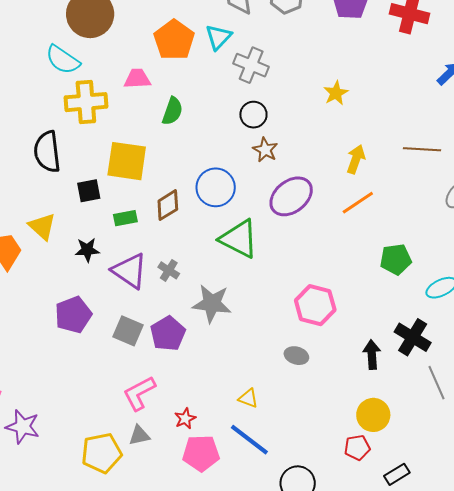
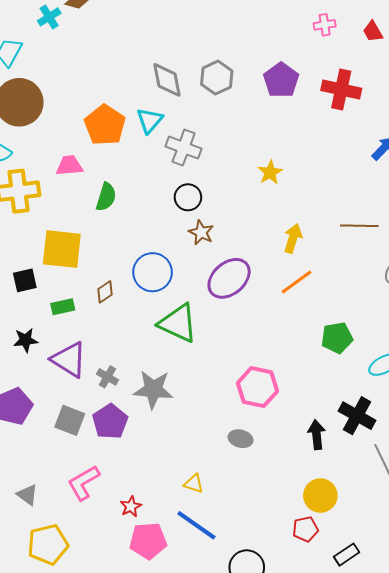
brown diamond: (168, 205) -> (105, 292), size x0.7
gray cross: (169, 270) -> (107, 377), moved
gray triangle: (139, 435) -> (27, 495), moved, turned 50

